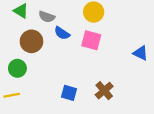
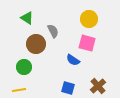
gray semicircle: (47, 17) -> (53, 31), moved, turned -136
blue semicircle: (62, 33) -> (73, 60), moved

